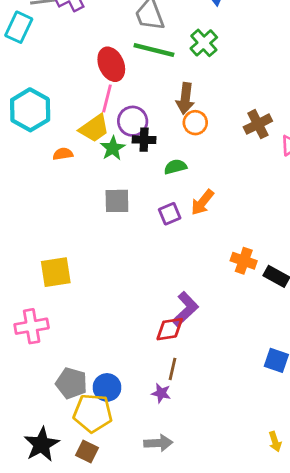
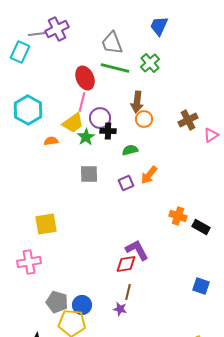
purple L-shape: (185, 309) -> (137, 250), turned -75

